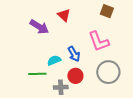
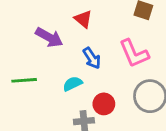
blue arrow: (74, 54) -> (92, 58), moved
green line: (37, 74) -> (24, 80), moved

